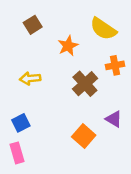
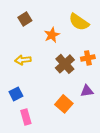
orange cross: (115, 65) -> (88, 58), moved
purple triangle: (114, 119) -> (87, 91), turned -40
pink rectangle: (17, 153) -> (26, 117), moved

